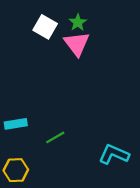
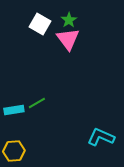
green line: (55, 137) -> (37, 103), moved

